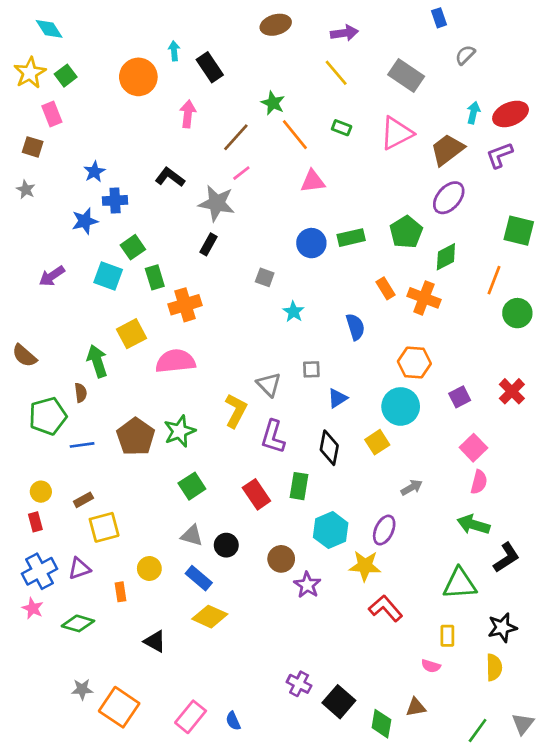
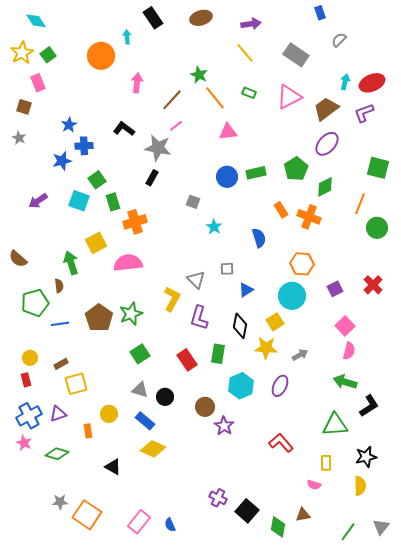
black rectangle: (210, 67) -> (153, 18), moved
yellow star: (365, 566) -> (266, 348), moved

